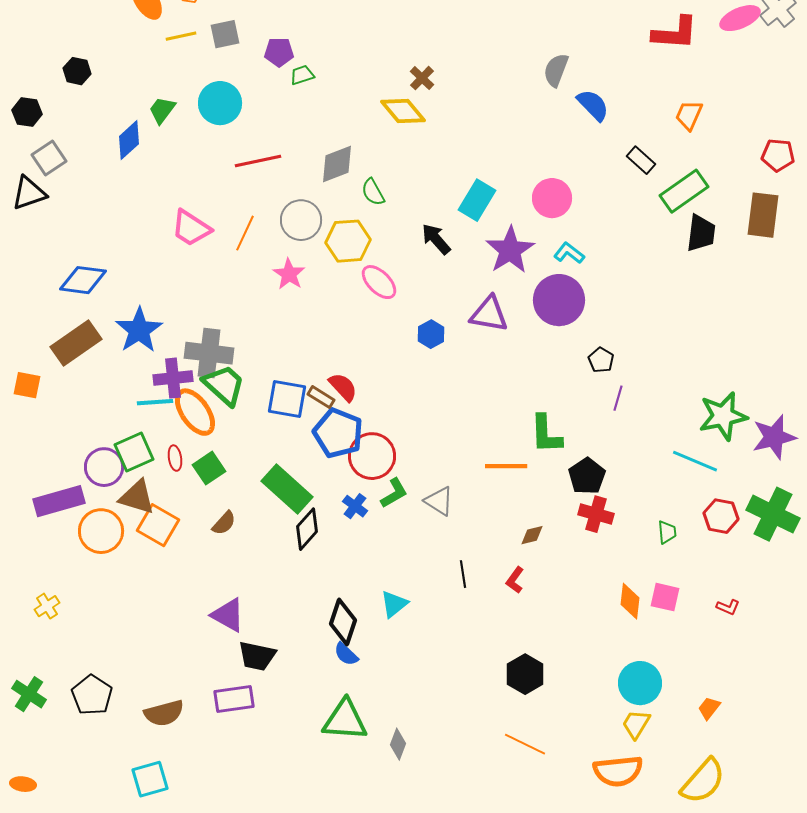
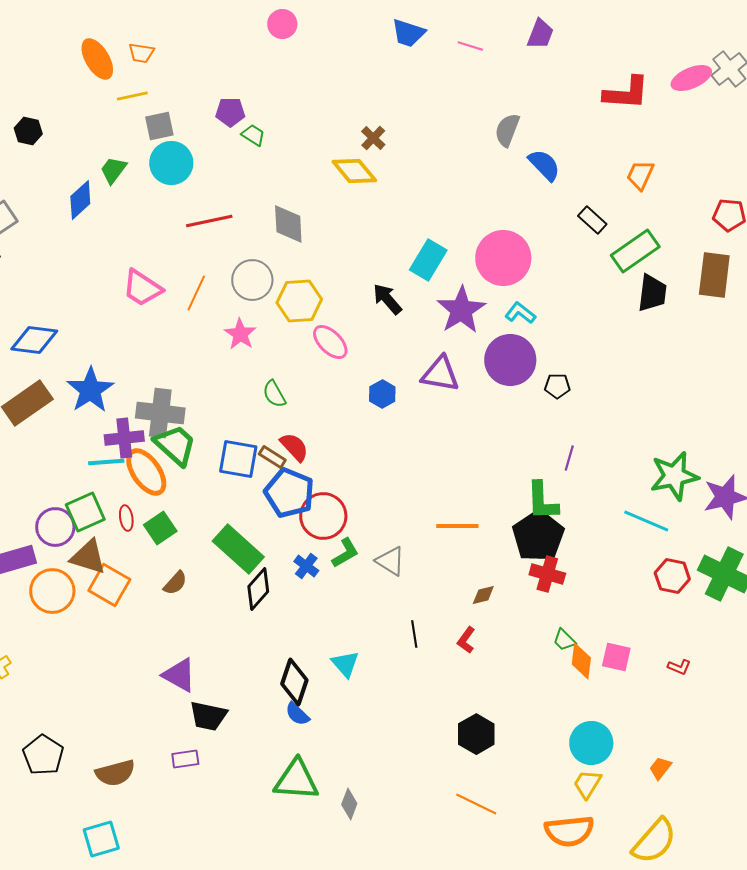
gray square: (225, 34) -> (159, 126), moved
green trapezoid: (302, 75) -> (253, 135), turned 50
gray diamond: (337, 164) -> (288, 224), turned -72
green semicircle: (373, 192) -> (274, 394), moved
pink circle: (552, 198) -> (503, 258), size x1.4
black pentagon: (601, 360) -> (557, 386), moved, turned -30
green L-shape: (546, 434) -> (542, 501), moved
black pentagon: (587, 476) -> (538, 536), size x1.4
green trapezoid: (667, 532) -> (564, 640), moved, turned 140
cyan triangle: (394, 604) -> (345, 664), turned -32
purple rectangle: (234, 699) -> (185, 759), size x0.7

